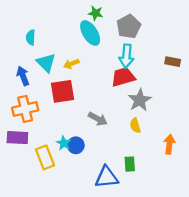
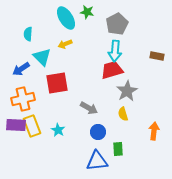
cyan ellipse: (90, 33) -> (66, 18), moved
yellow arrow: (71, 64) -> (65, 44), moved
blue arrow: (23, 76) -> (21, 69), turned -102
blue circle: (76, 145) -> (98, 132), moved
yellow rectangle: (45, 157) -> (32, 126), moved

